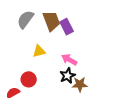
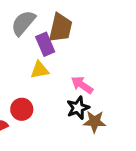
brown trapezoid: (51, 21) -> (60, 28), turned 30
purple rectangle: (67, 27) -> (45, 44), moved

